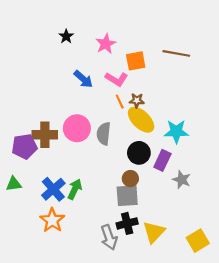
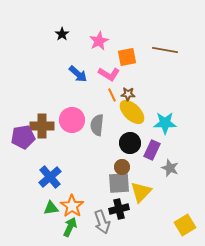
green triangle: (14, 184) -> (51, 208), moved
green arrow: (75, 189) -> (70, 227), moved
orange star: (52, 220) -> (72, 206), moved
yellow triangle: (154, 232) -> (141, 192), moved

